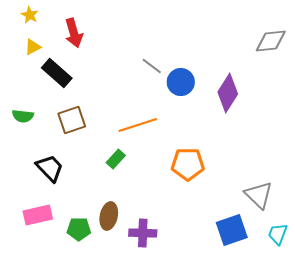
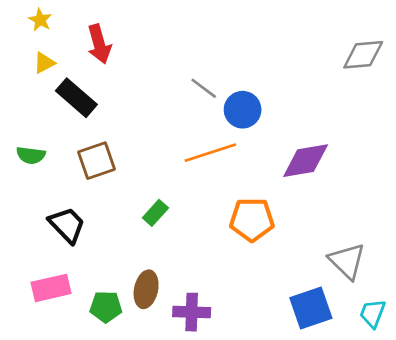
purple diamond: (228, 93) -> (306, 161), moved, turned 48
orange line: (138, 125) -> (210, 153), moved

